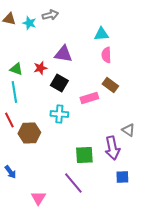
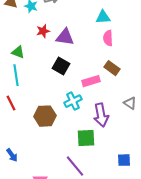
red star: (40, 68) -> (43, 31), moved
cyan cross: (59, 114) -> (73, 101), moved, turned -30
gray triangle: (128, 130) -> (130, 103), moved
brown hexagon: (29, 133) -> (45, 116), moved
purple arrow: (112, 148) -> (101, 115), moved

